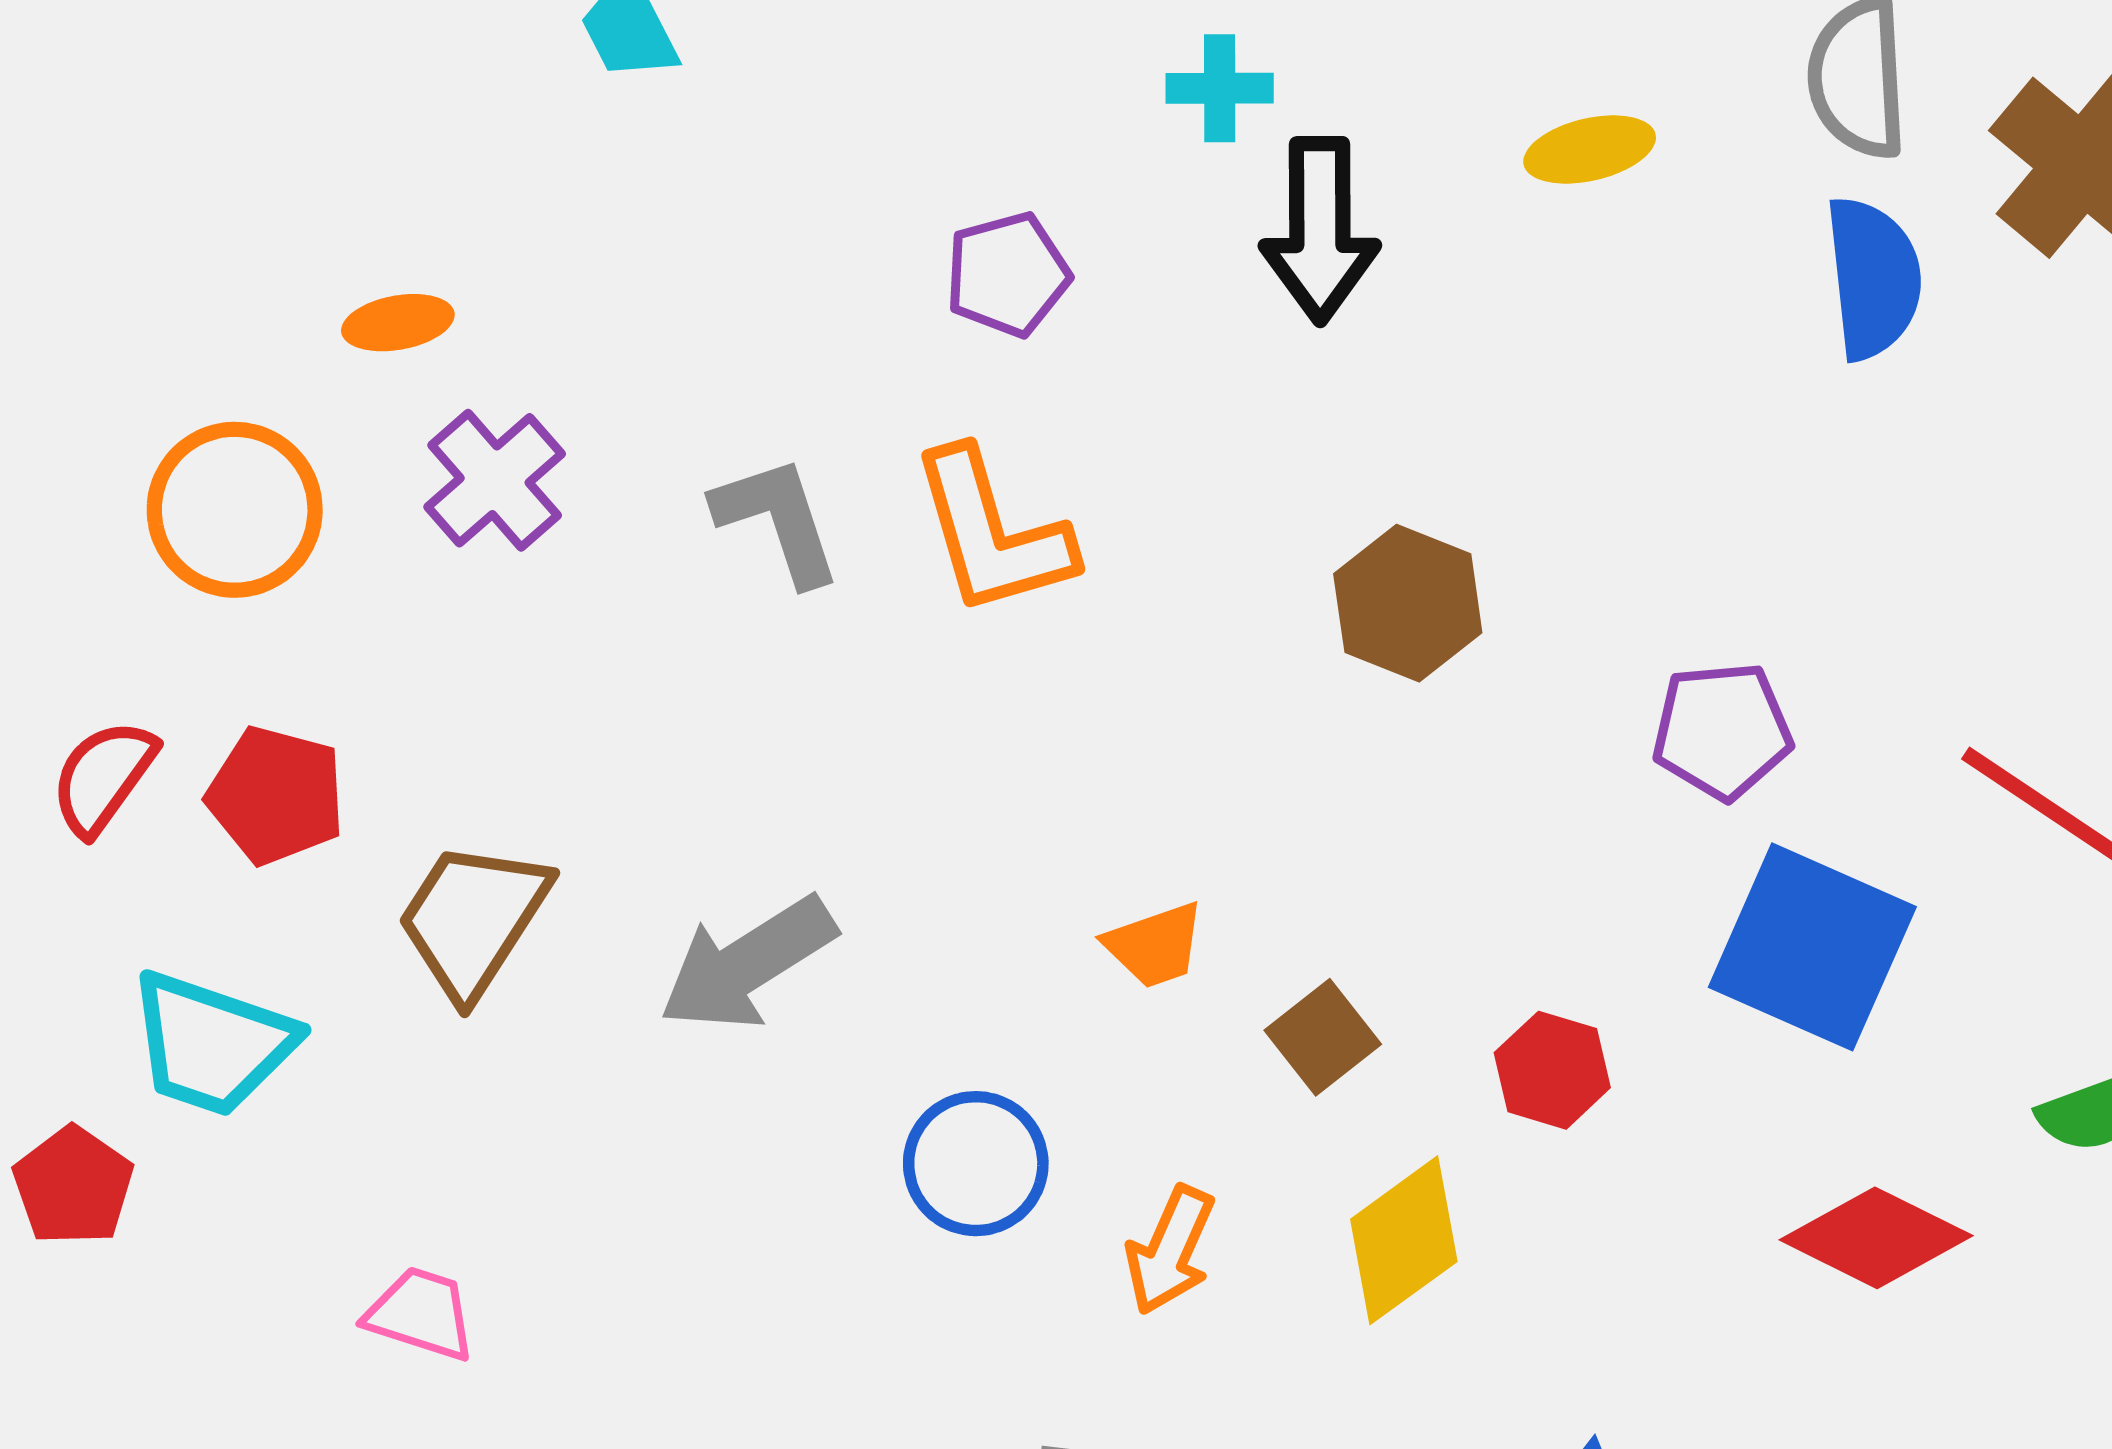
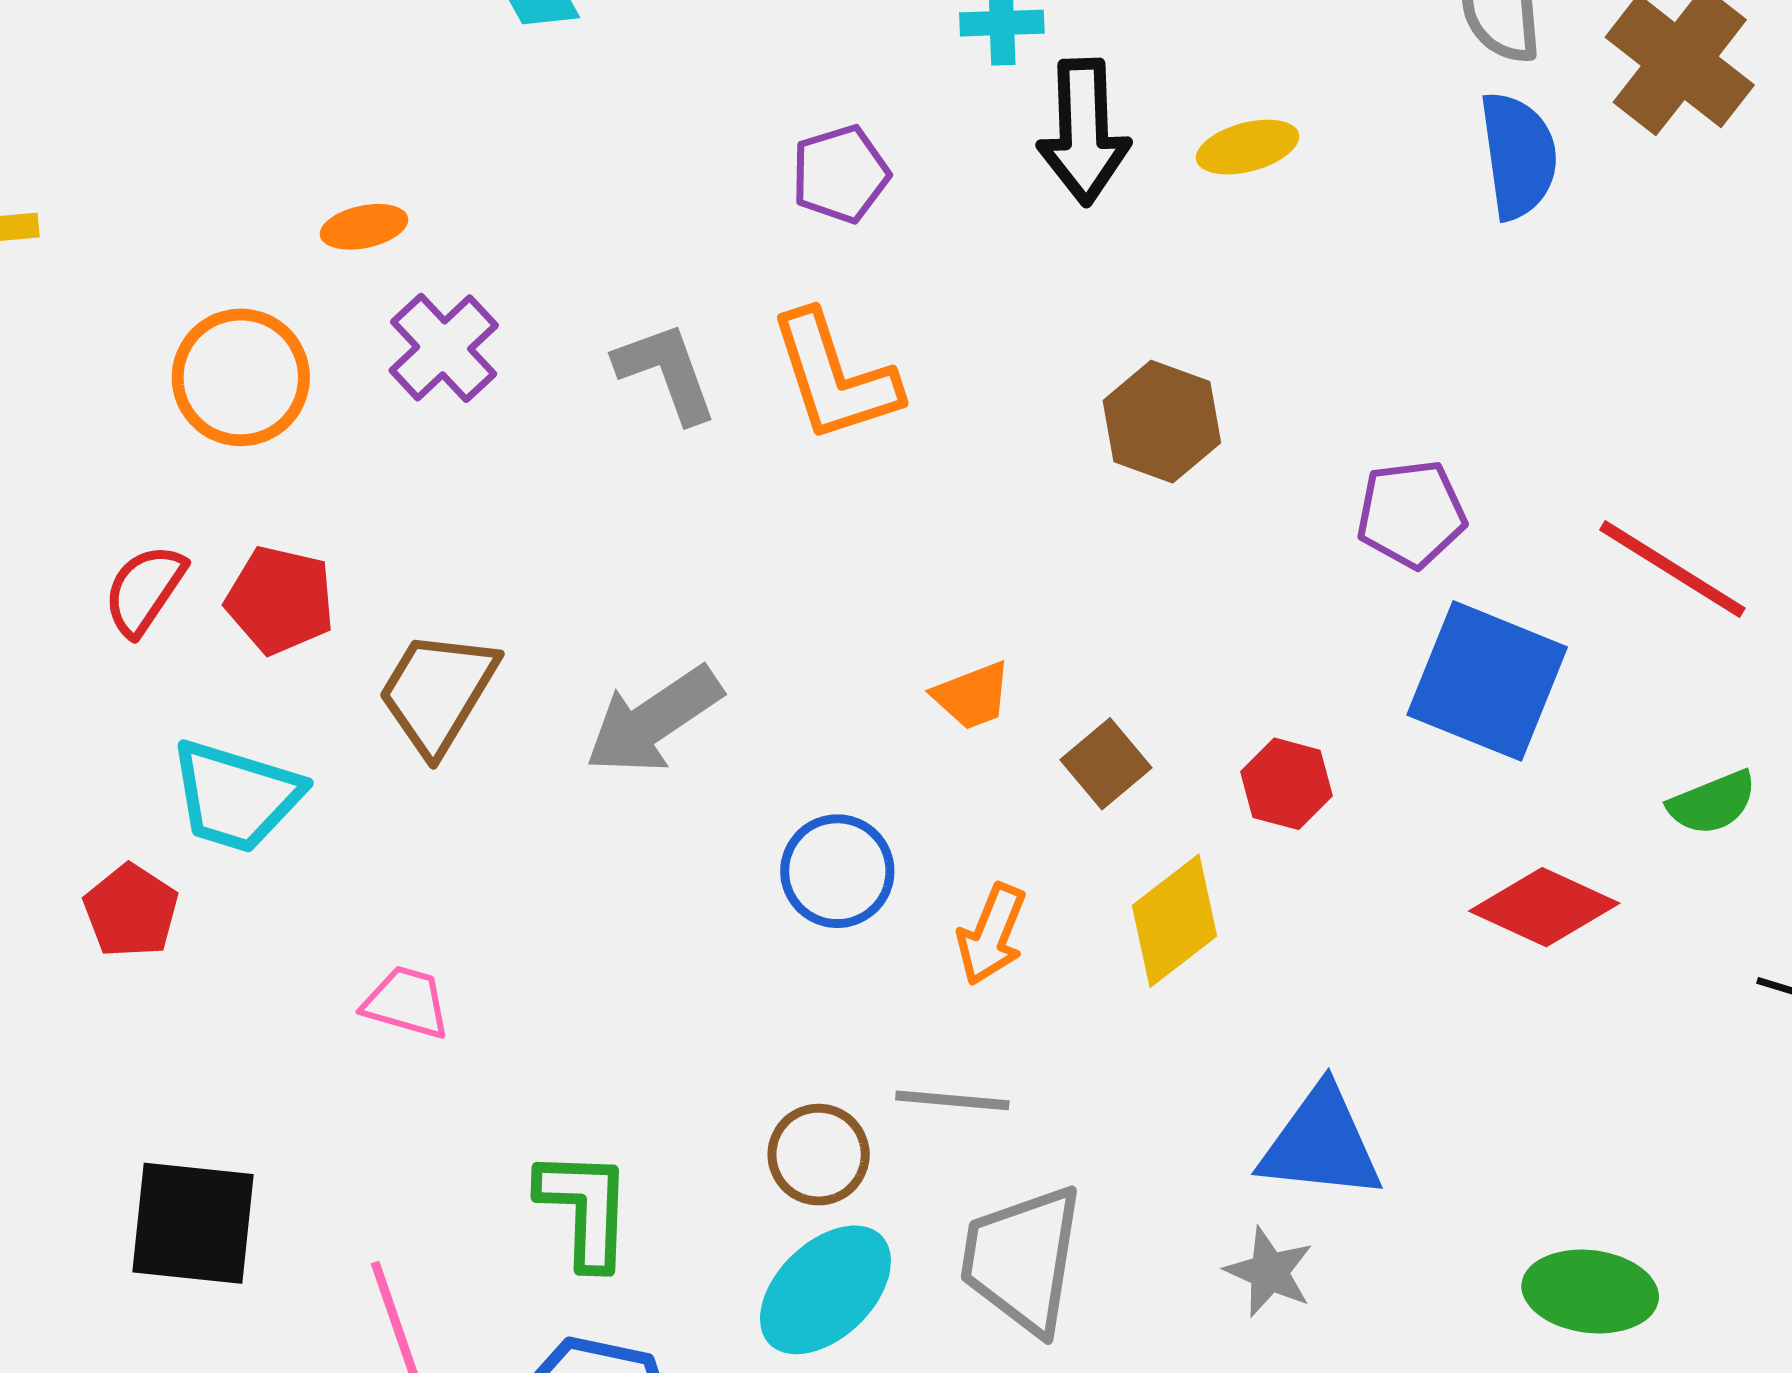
yellow ellipse: (1590, 150) -> (1248, 147), moved

